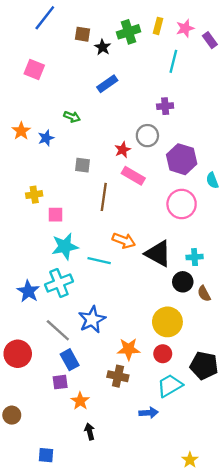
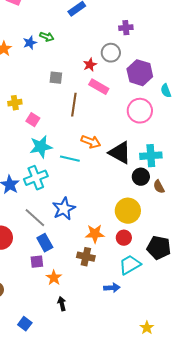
blue star: (46, 138) -> (30, 43), moved
pink square: (55, 215) -> (33, 120), turned 32
cyan cross: (195, 257) -> (151, 156), size x1.5
blue square: (46, 455) -> (25, 324), turned 32

